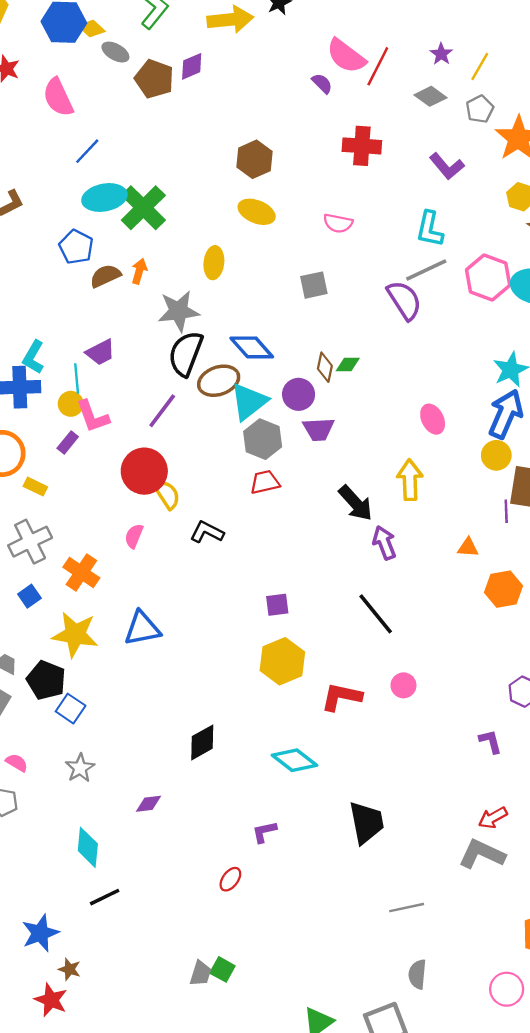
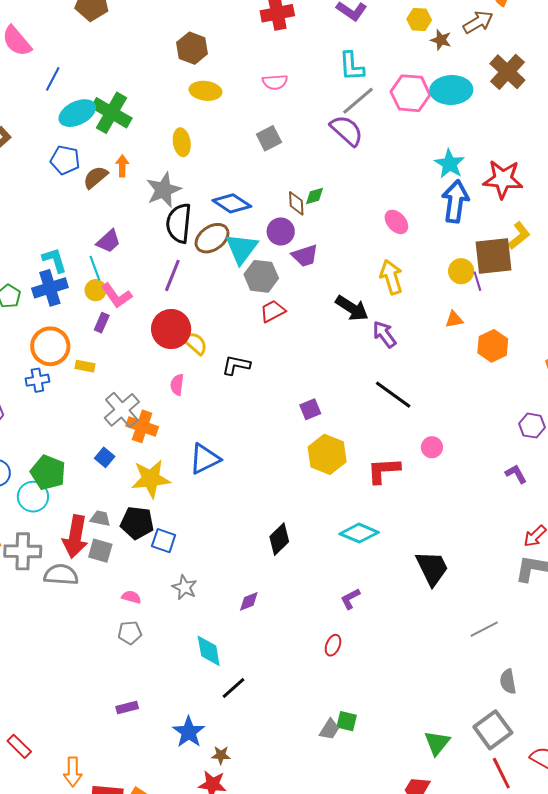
cyan L-shape: (33, 357) -> (55, 260), turned 148
yellow circle: (496, 455) -> (461, 271), moved
gray cross: (30, 542) -> (122, 410), moved
gray trapezoid: (201, 973) -> (329, 729), turned 30

